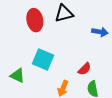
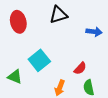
red ellipse: (35, 20) -> (18, 22), moved
cyan square: (43, 60) -> (39, 60), turned 30

